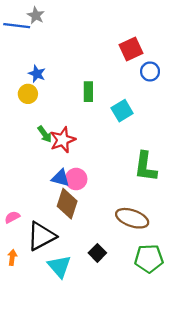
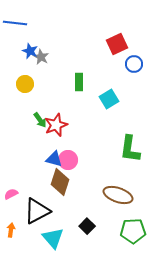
gray star: (36, 15) -> (41, 57), moved
blue star: (37, 74) -> (30, 51), moved

